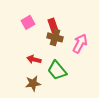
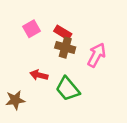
red rectangle: (53, 25) -> (63, 33), turned -40
brown star: (33, 83) -> (15, 100), moved

